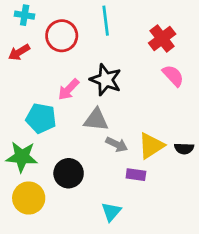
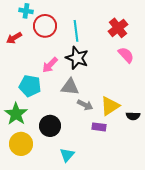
cyan cross: (25, 15) -> (26, 11), moved
cyan line: (106, 21) -> (76, 31), moved
black semicircle: (184, 149) -> (133, 116), moved
green star: (22, 157) -> (16, 114), turned 30
cyan triangle: (111, 212) -> (67, 155), moved

